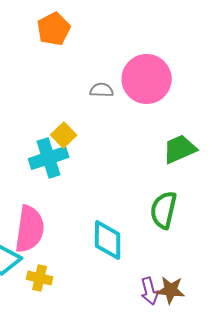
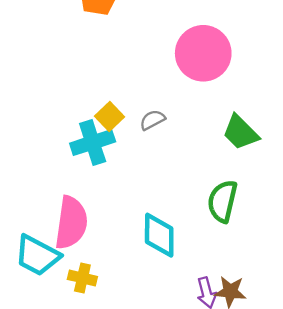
gray semicircle: (102, 90) -> (152, 120), moved, turned -30
green trapezoid: (180, 149) -> (240, 132), turned -111

